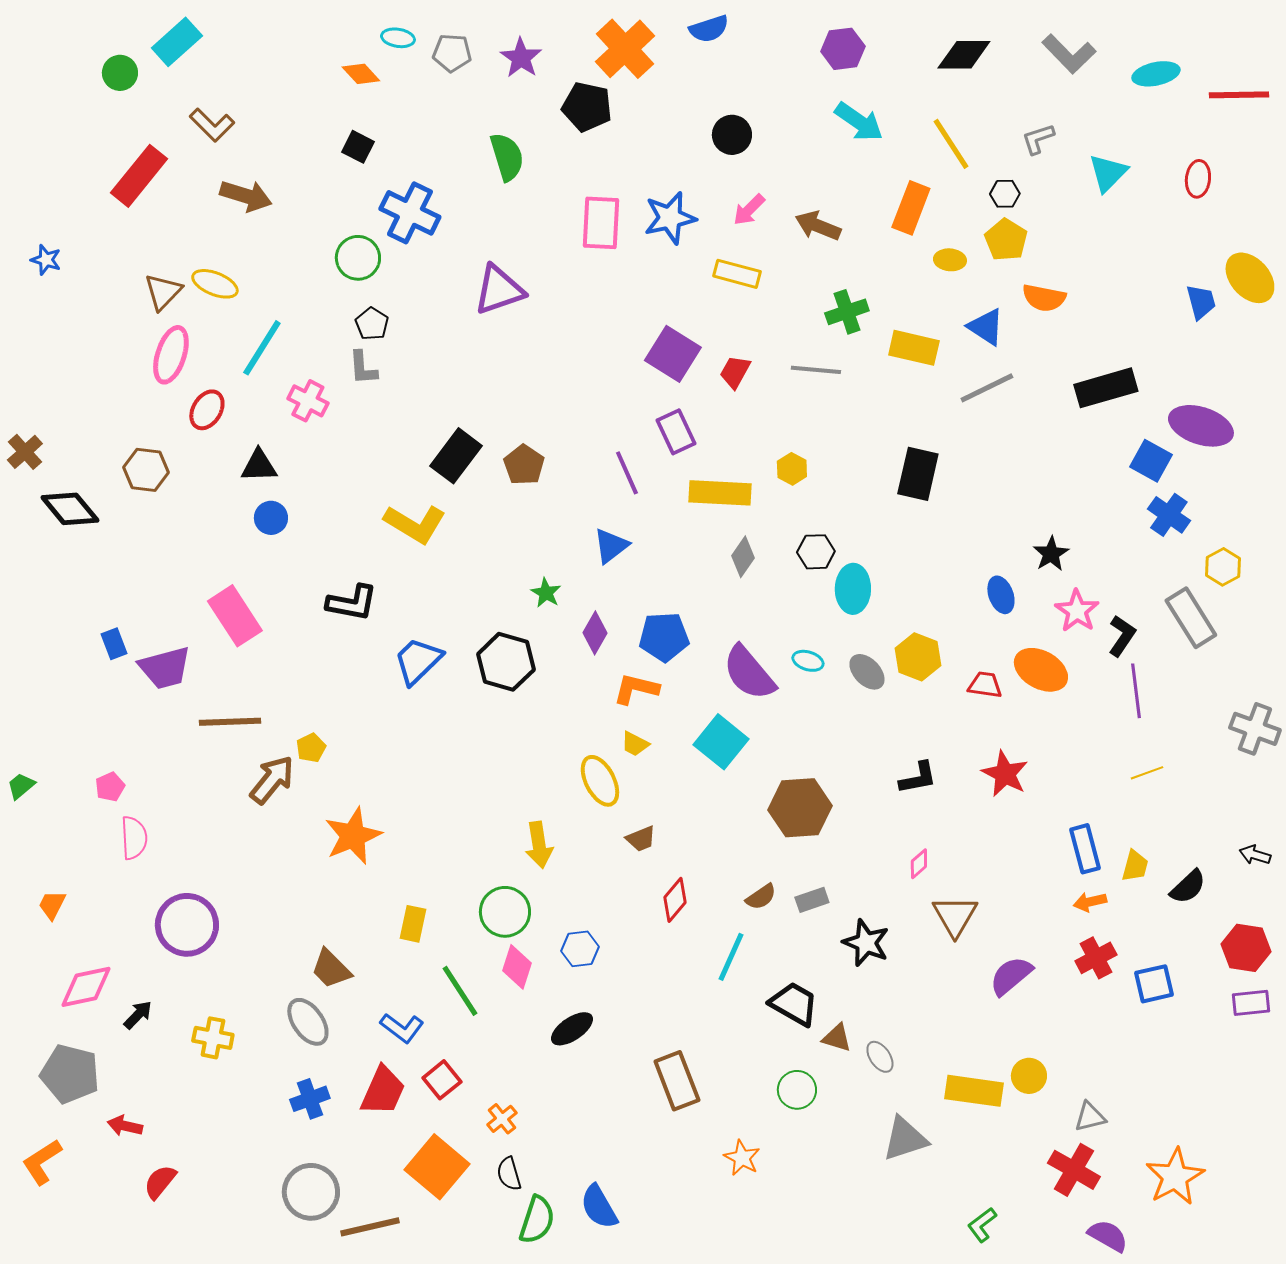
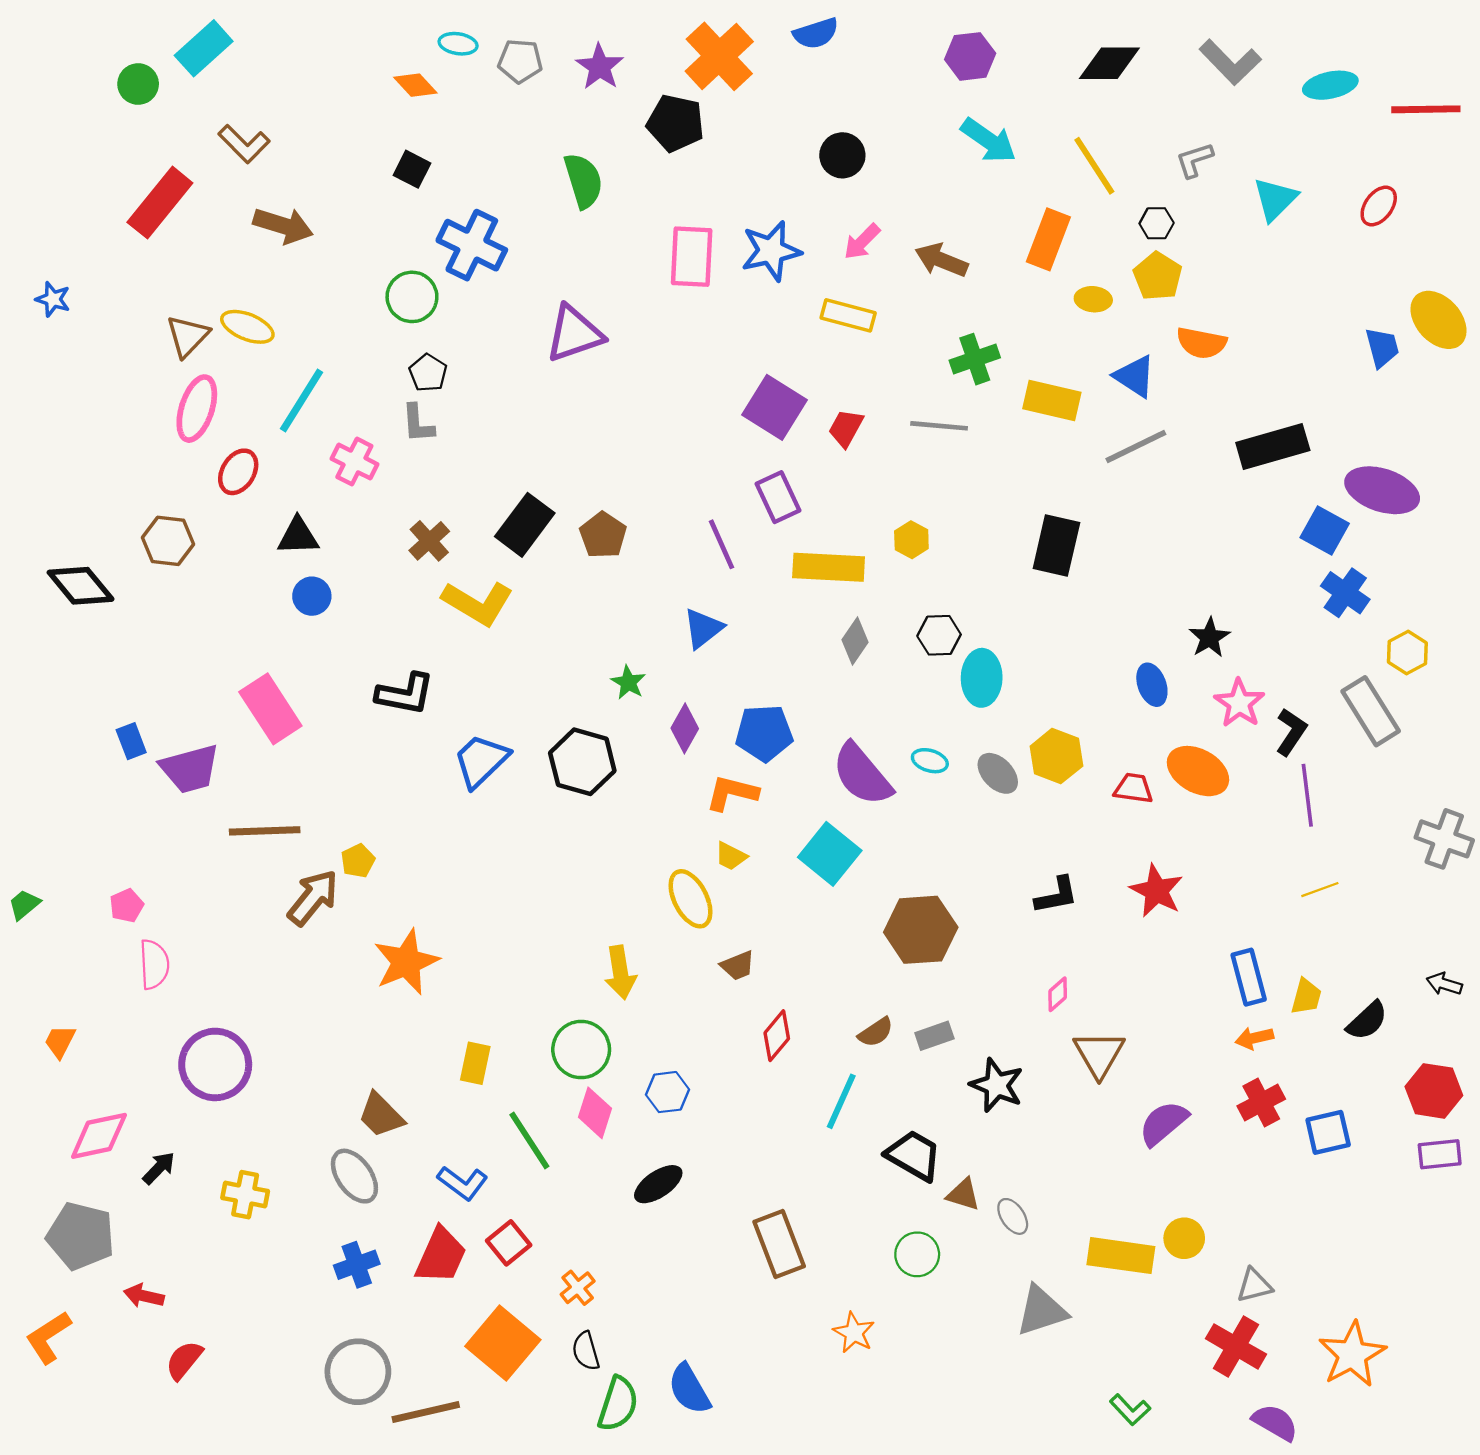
red ellipse: (1198, 179) -> (1379, 206), turned 30
brown cross: (25, 452) -> (429, 541), moved
green L-shape: (982, 1225) -> (1130, 1410), turned -96

